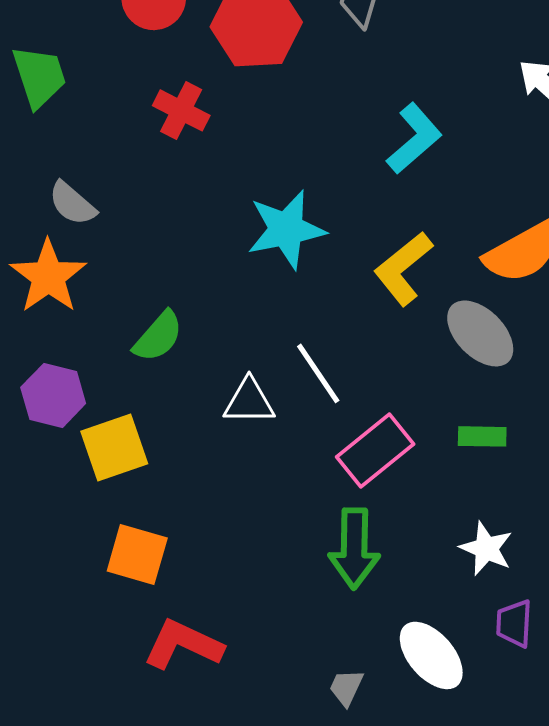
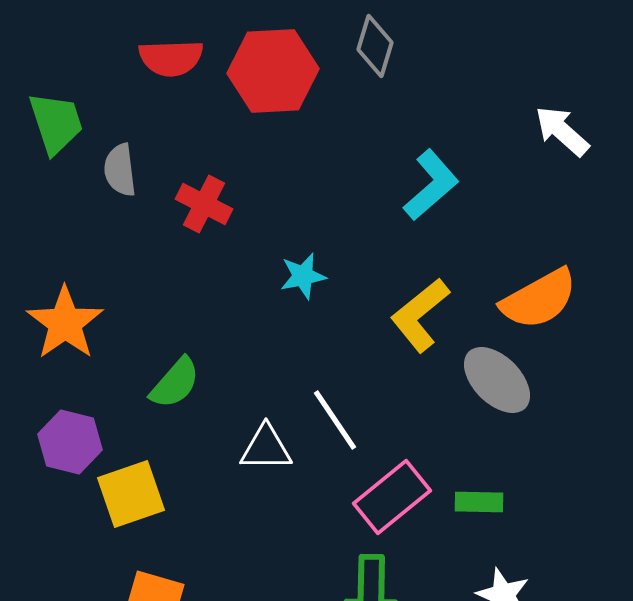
red cross: (181, 110) -> (204, 204), moved
gray semicircle: (72, 203) -> (120, 170), moved, turned 42
cyan star: (286, 229) -> (303, 276), size x0.6
green rectangle: (482, 436) -> (479, 502), moved

